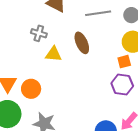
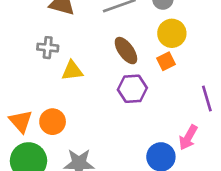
brown ellipse: (82, 43) -> (126, 51), moved
purple hexagon: (122, 85) -> (132, 89), moved

